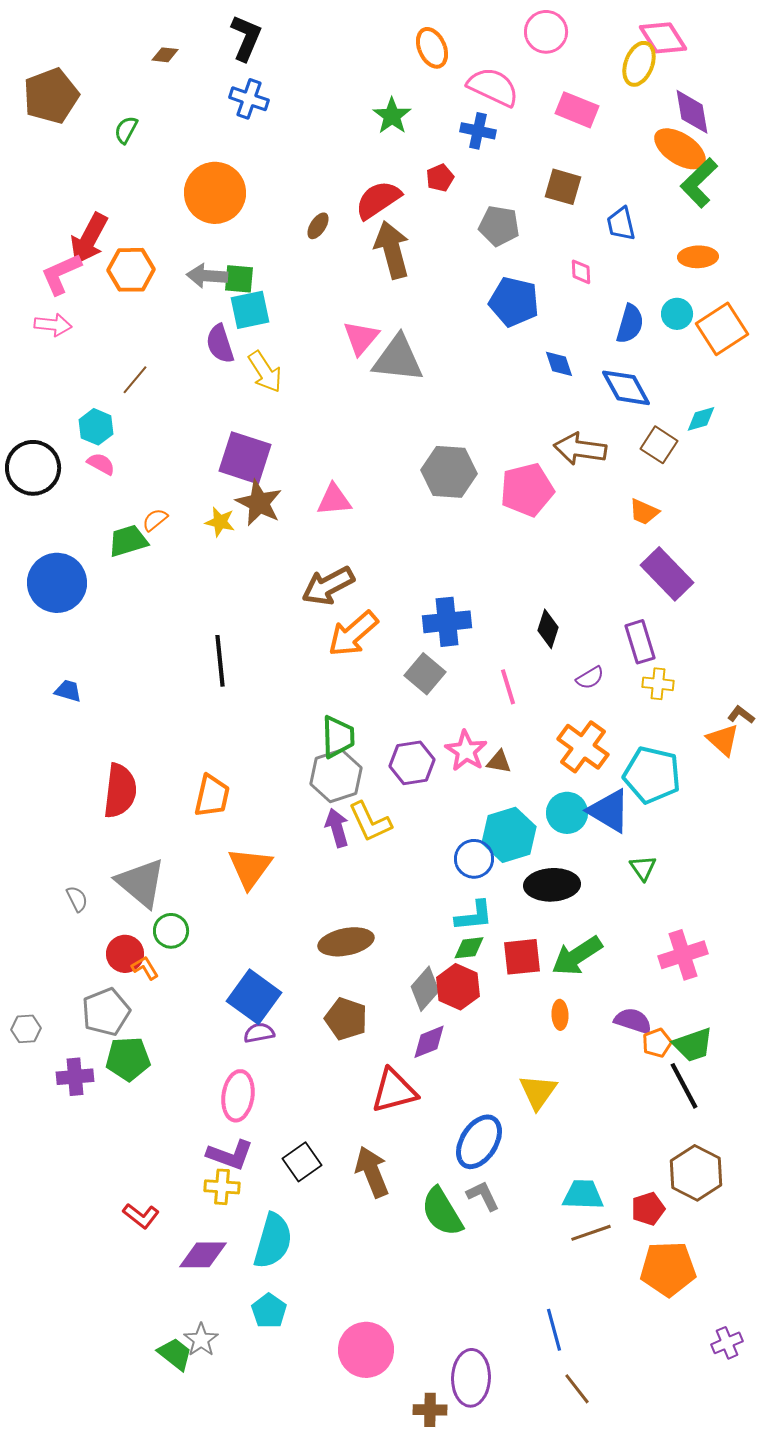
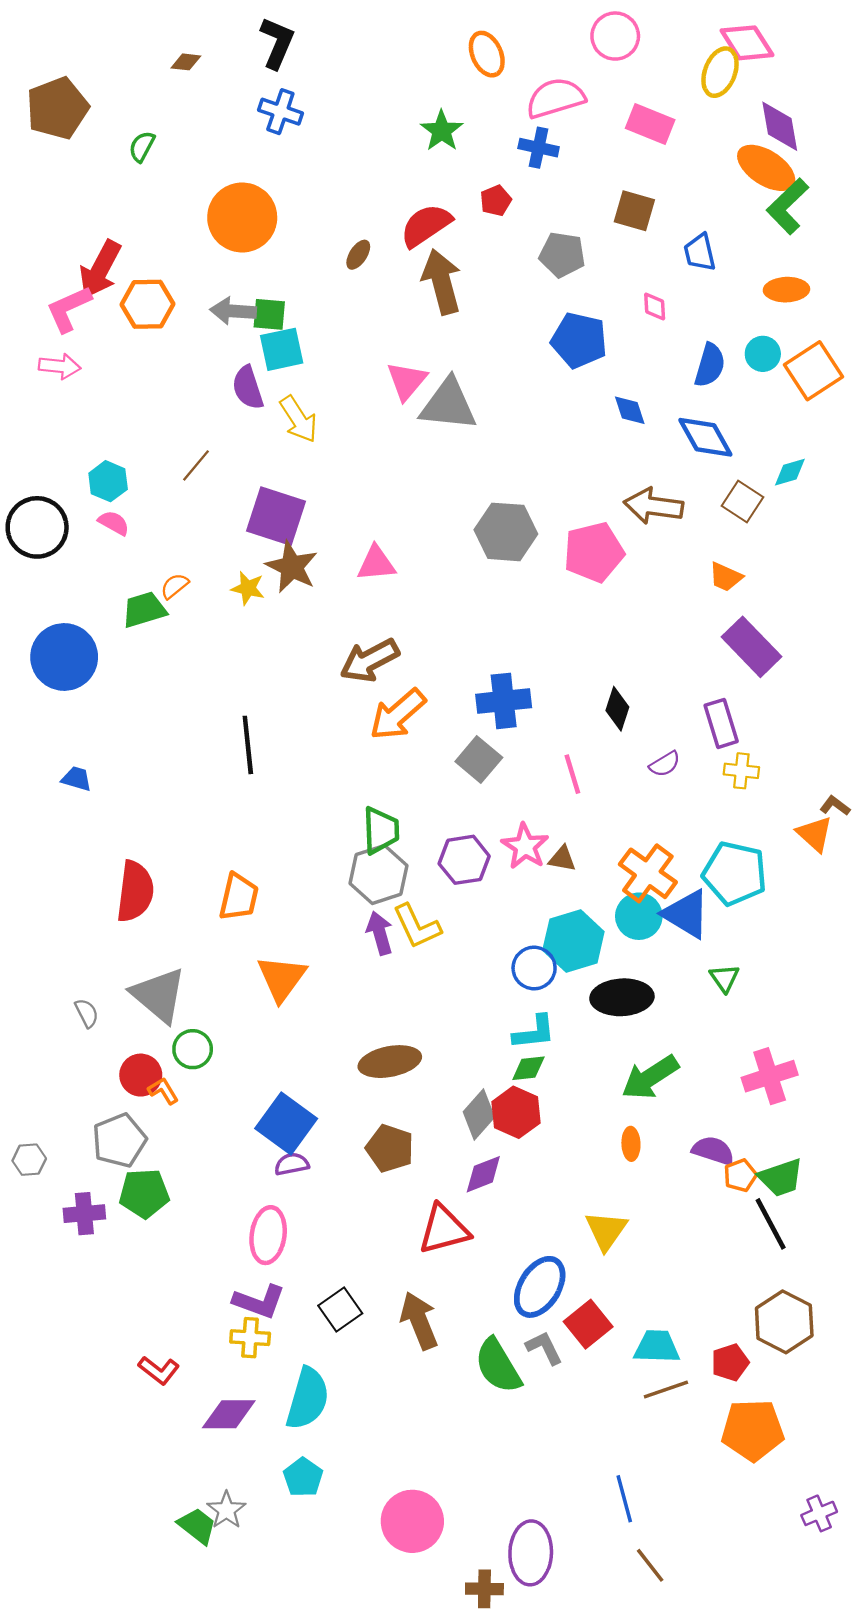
pink semicircle: (493, 87) -> (555, 98), turned -42
brown line: (135, 380) -> (196, 465), moved
orange cross: (583, 747) -> (648, 873), moved
red square: (522, 957) -> (588, 1324), moved, turned -33

